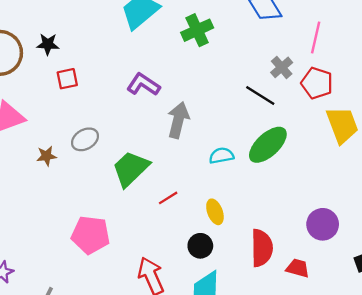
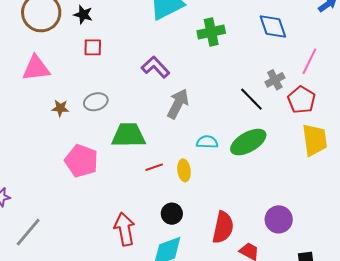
green trapezoid: (131, 169) -> (128, 135), turned 30
yellow ellipse: (215, 212) -> (184, 170), moved
pink pentagon: (91, 235) -> (81, 161), moved

